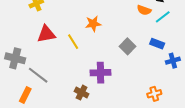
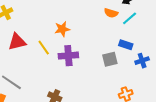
gray square: (128, 46) -> (110, 59), moved, turned 35
purple cross: (101, 73) -> (68, 56), moved

